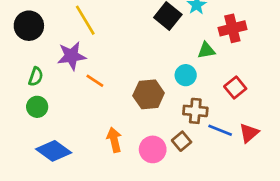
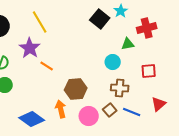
purple star: (72, 56) -> (30, 48), turned -30
red square: (235, 88) -> (149, 71), turned 35
brown hexagon: (149, 94) -> (76, 89), moved
blue line: (220, 130) -> (132, 112), moved
blue diamond: (54, 151) -> (32, 119), moved

